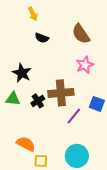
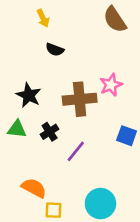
brown semicircle: (81, 34) -> (115, 20), moved
brown cross: (61, 93) -> (80, 99), moved
purple line: (74, 116) -> (76, 151), moved

